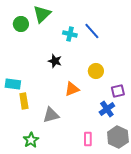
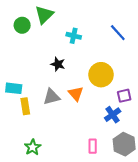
blue line: (92, 31) -> (118, 33), moved
yellow circle: (96, 71) -> (101, 75), size x1.5
orange triangle: (72, 89) -> (76, 94), turned -49
gray triangle: (51, 115) -> (52, 97), moved

